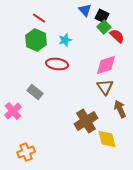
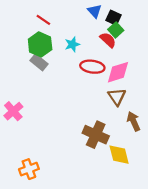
red semicircle: (117, 36) -> (108, 40), moved
red ellipse: (57, 64) -> (92, 67), moved
gray rectangle: (35, 92) -> (39, 62), moved
pink cross: (13, 111) -> (13, 111), moved
brown cross: (86, 121) -> (96, 135), turned -35

